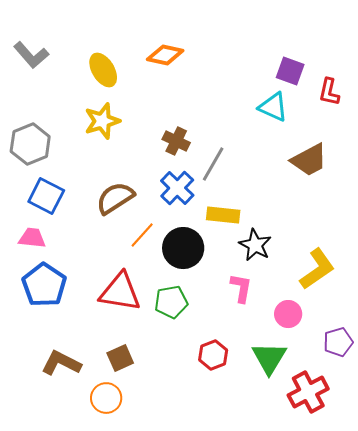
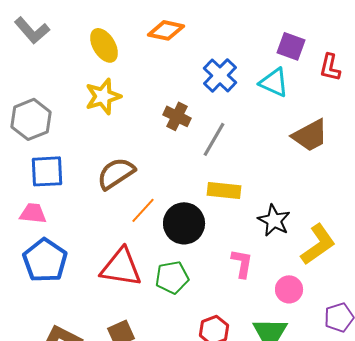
blue cross: (177, 188) -> (220, 75), moved
blue square: (46, 196) -> (47, 171), turned -30
black star: (255, 245) -> (274, 220), moved

